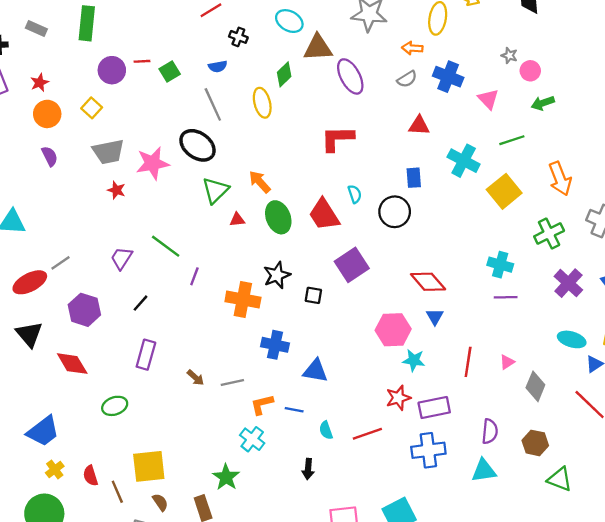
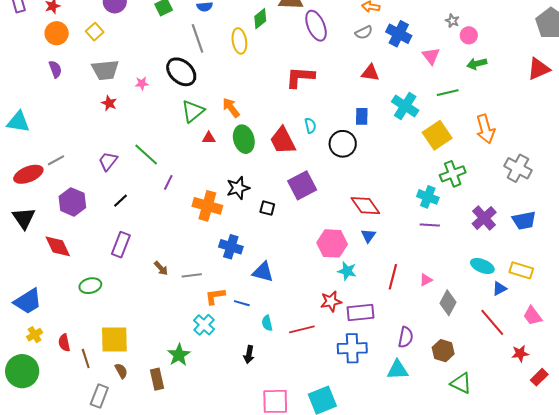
pink star: (153, 163) -> (142, 83), size x0.5
green cross: (549, 234) -> (453, 174), moved

